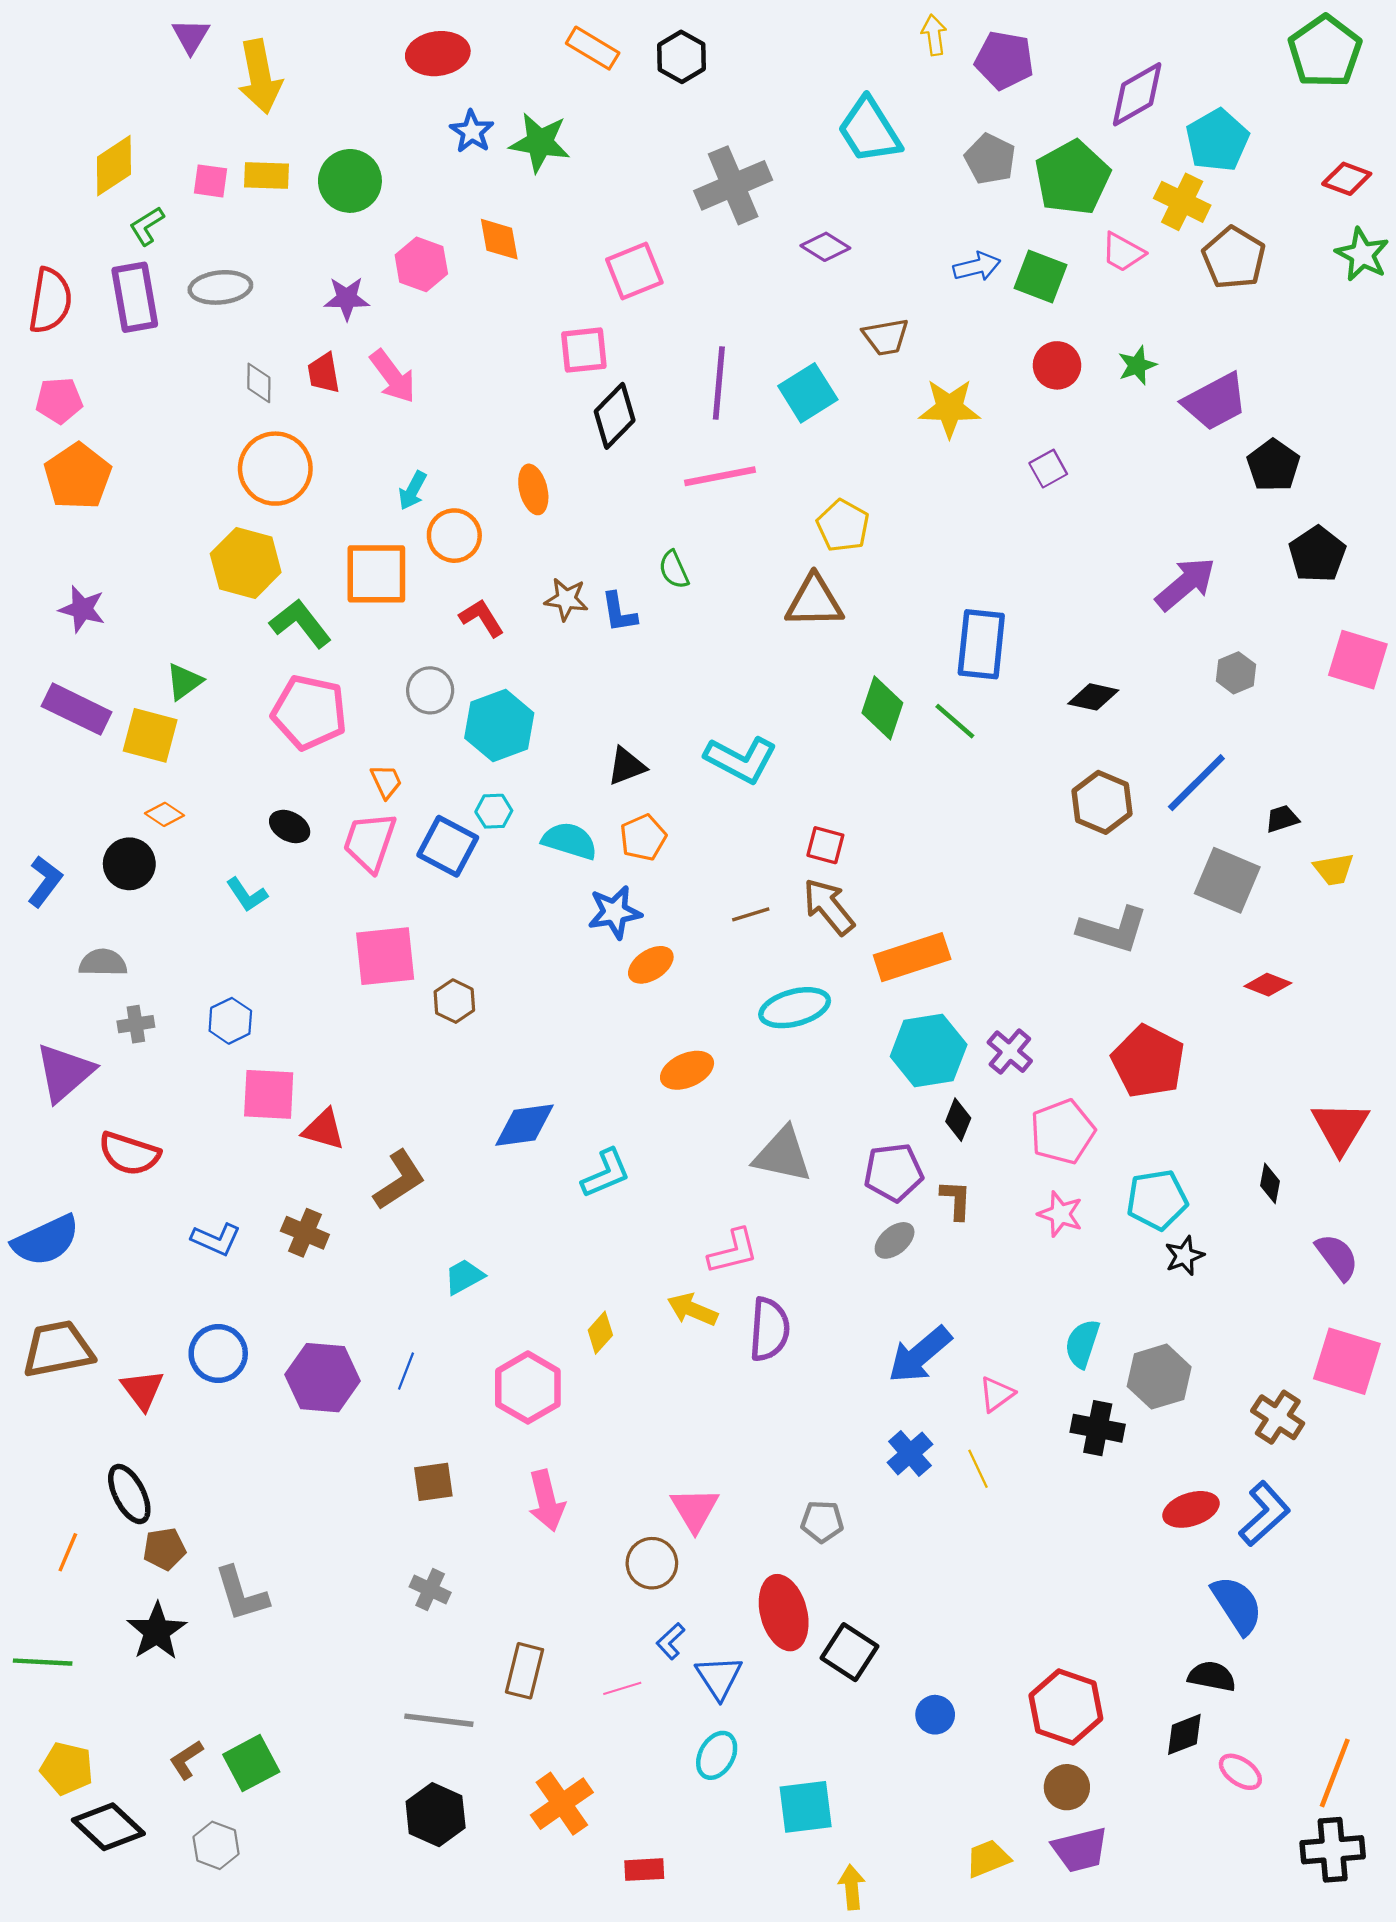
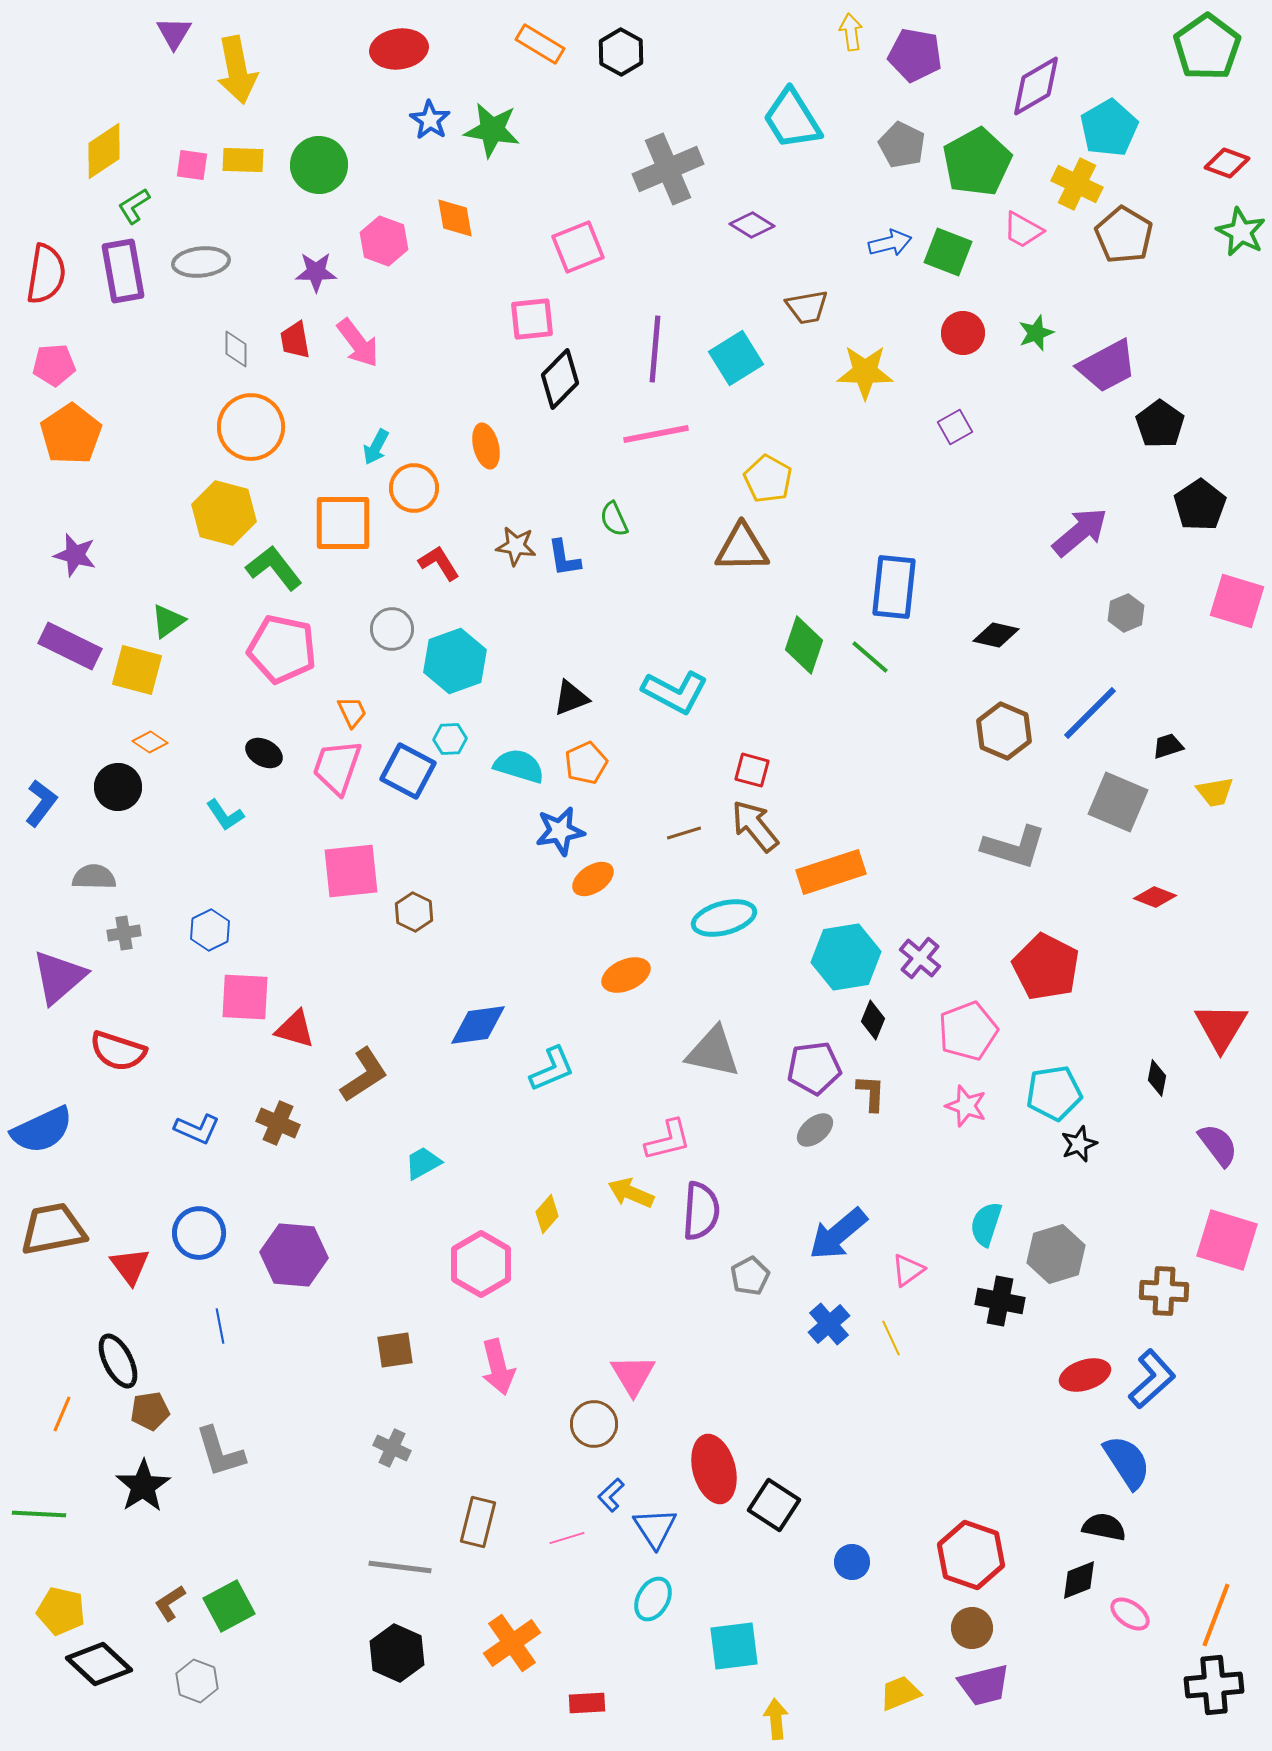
blue line: (406, 1371) -> (220, 1326), moved, turned -32
brown cross: (1278, 1417) -> (1164, 1291), turned -30
gray pentagon: (822, 1521) -> (750, 1276), moved, turned -30

